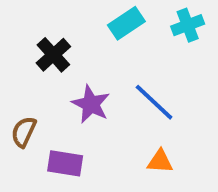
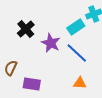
cyan rectangle: (126, 23) -> (76, 27), moved
purple star: (91, 104) -> (51, 43), moved

